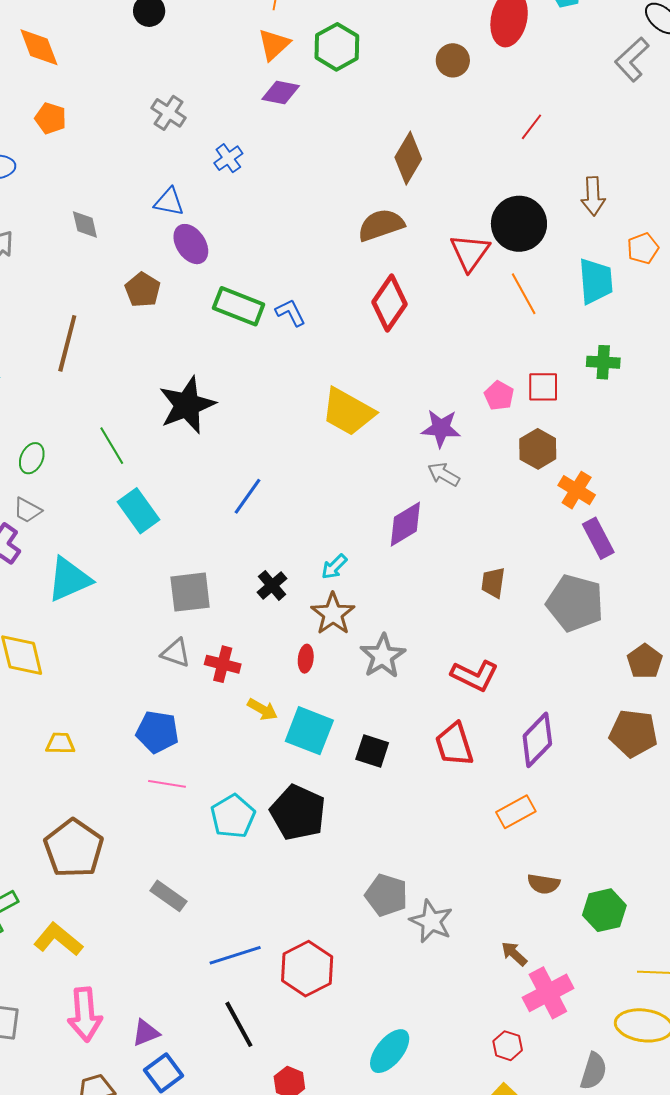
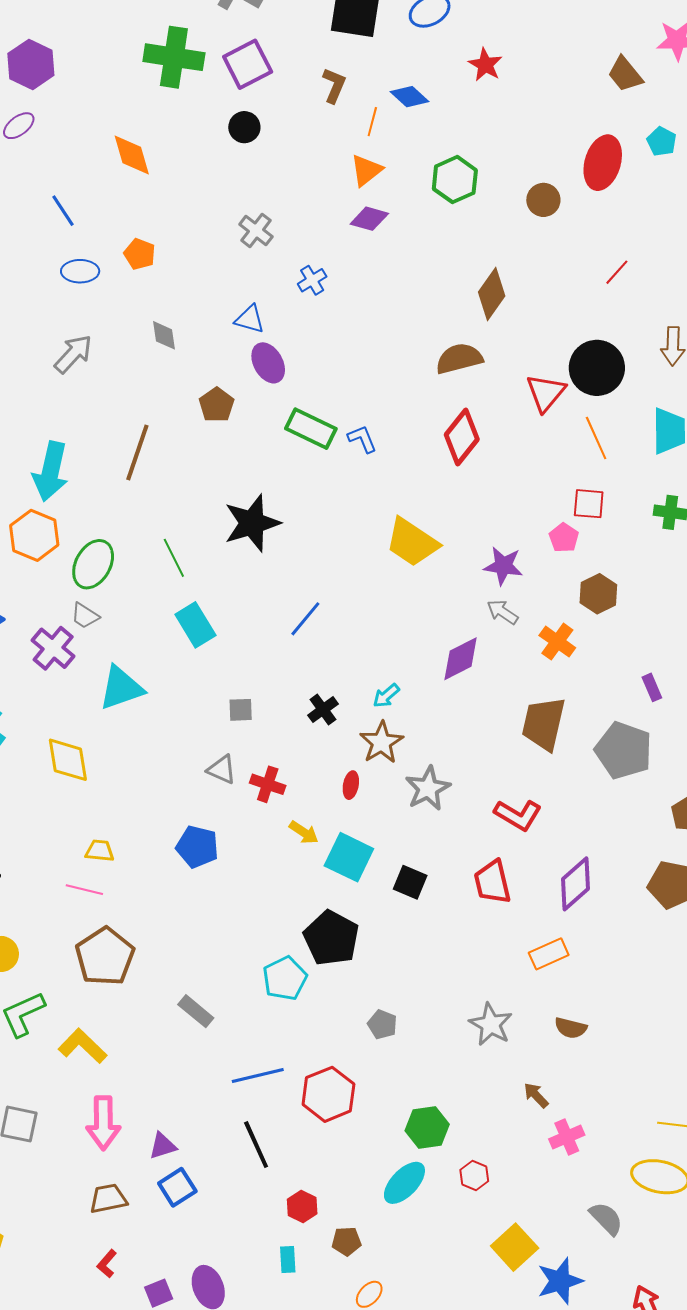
green hexagon: (337, 47) -> (455, 180), moved
orange pentagon: (51, 118) -> (140, 254), moved
red square: (543, 387) -> (589, 504), moved
green ellipse: (32, 458) -> (93, 564), size x1.6
orange cross: (577, 490) -> (557, 642), moved
purple rectangle: (598, 538) -> (652, 687), size x0.7
brown trapezoid: (493, 583) -> (544, 724), size x1.8
gray square: (190, 592) -> (241, 710), size x0.6
pink line: (167, 784) -> (84, 890), moved
cyan pentagon: (233, 816) -> (285, 978), moved
gray pentagon: (386, 895) -> (382, 1024), moved, size x0.7
green hexagon: (604, 910) -> (427, 1127), moved
gray star: (431, 921) -> (491, 1024), moved
pink cross: (548, 993) -> (567, 1137), size x0.7
red hexagon: (508, 1046) -> (474, 1176), moved
gray semicircle: (594, 1071) -> (606, 1218), turned -66

